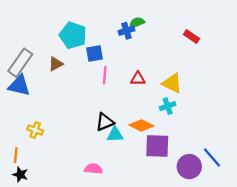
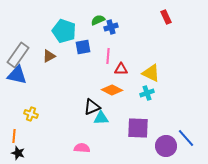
green semicircle: (137, 23) -> (98, 20), moved
red rectangle: (192, 36) -> (166, 17), moved, turned 32
pink line: (105, 75) -> (108, 56), moved
orange diamond: (141, 125) -> (112, 90), moved

